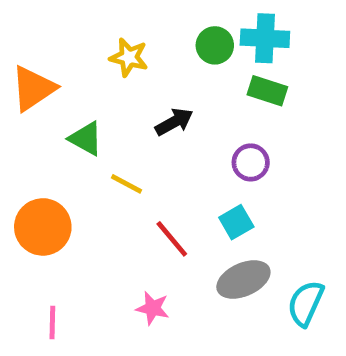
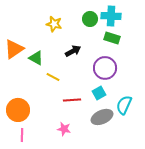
orange triangle: (33, 88) -> (14, 49), moved
purple circle: (251, 162) -> (105, 68), size x1.5
orange circle: (43, 227) -> (18, 110), moved
red line: (172, 239) -> (72, 100), turned -54
cyan semicircle: (306, 303) -> (124, 105), moved

